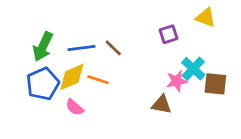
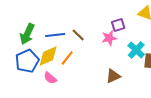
orange line: (98, 80) -> (67, 58), turned -70
pink star: (177, 81) -> (109, 38), moved
brown triangle: (162, 105) -> (113, 76), turned -35

